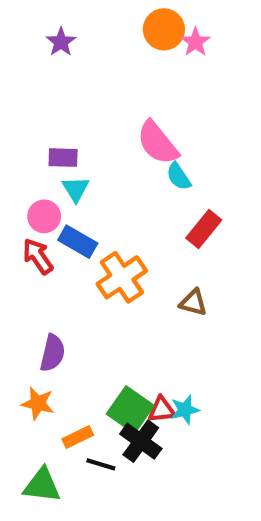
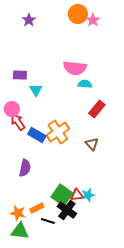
pink semicircle: (158, 143) -> (75, 68), turned -45
purple rectangle: (63, 158) -> (20, 75), moved
cyan semicircle: (179, 176) -> (85, 84), turned 128
pink circle: (44, 216) -> (12, 109), moved
blue rectangle: (78, 242) -> (37, 135), moved
brown triangle: (193, 303) -> (92, 144), turned 32
orange star: (38, 403) -> (18, 213), moved

